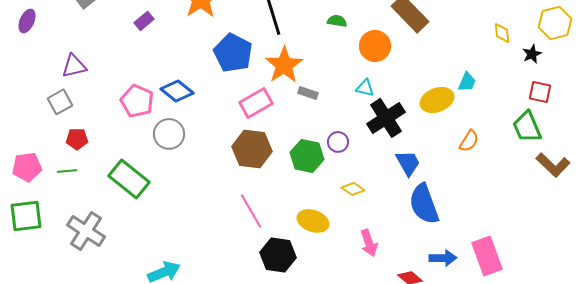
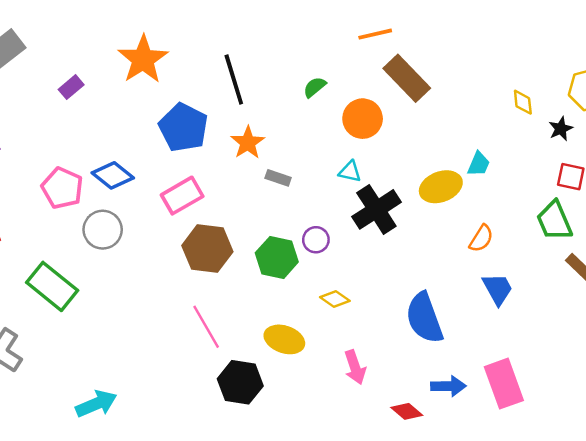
green semicircle: (337, 21) -> (315, 87), turned -48
orange star: (284, 65) -> (248, 143), size x0.7
pink rectangle: (256, 103) -> (182, 196), moved
blue trapezoid: (408, 163) -> (498, 289), moved

